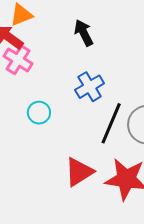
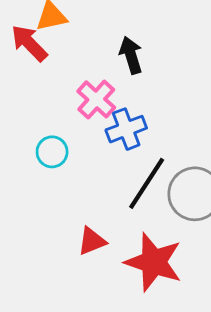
pink cross: (18, 60) -> (96, 99), moved
red triangle: (79, 172) -> (92, 241), size x0.7

